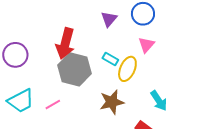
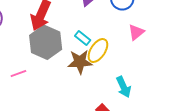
pink triangle: (146, 45) -> (136, 32), moved
brown star: (112, 102) -> (80, 62), moved

